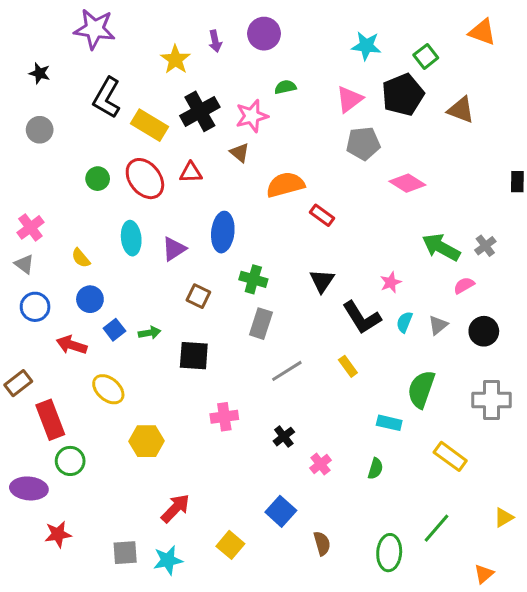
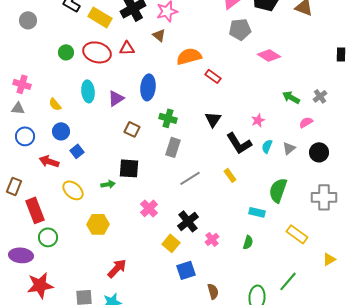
red ellipse: (145, 179) -> (97, 52), turned -36
pink cross: (30, 227) -> (22, 84), turned -36
green arrow: (441, 247) -> (291, 97), size x0.7
gray triangle: (24, 264) -> (18, 108), turned -32
green arrow: (150, 333) -> (108, 184), moved
brown rectangle: (18, 383) -> (14, 186), turned -30
pink cross: (224, 417) -> (149, 208), turned -36
black cross: (284, 437) -> (188, 221), size x1.5
blue square: (281, 511) -> (186, 270), turned 30
yellow triangle: (504, 517) -> (329, 259), moved
red star: (58, 534) -> (40, 285), size x1.5
yellow square: (230, 545) -> (171, 243), moved

